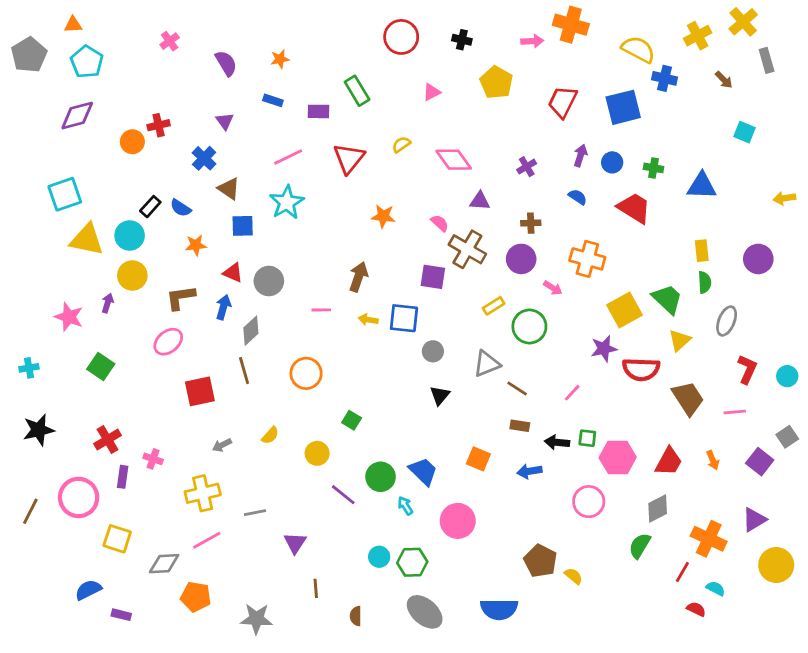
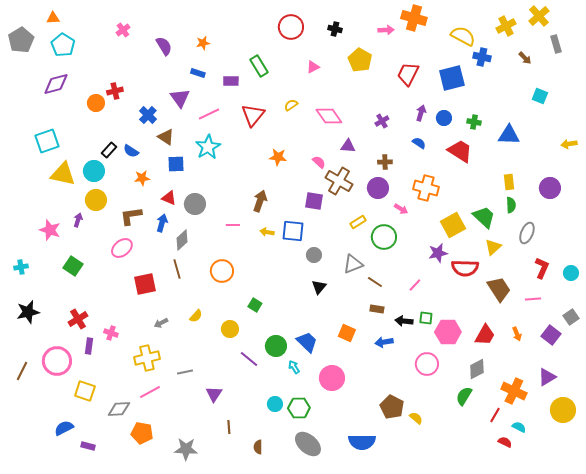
purple triangle: (225, 121) -> (180, 98), moved, size x1.5

